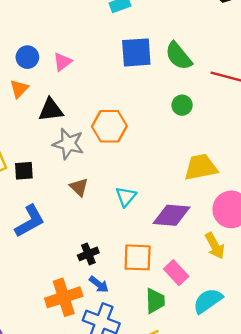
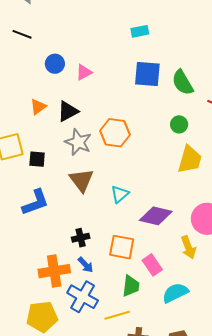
orange triangle: (19, 89) -> (38, 107), moved
black triangle: (51, 110) -> (68, 111), turned -30
yellow trapezoid: (201, 167) -> (190, 159), moved, turned 108
brown triangle: (79, 187) -> (81, 180), size x1.5

